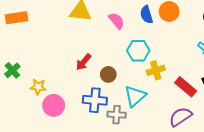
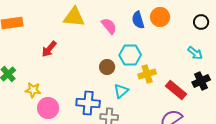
red arrow: (84, 62) -> (49, 49), moved
brown circle: (108, 74) -> (107, 67), moved
cyan triangle: (135, 96) -> (121, 91), moved, size x0.7

